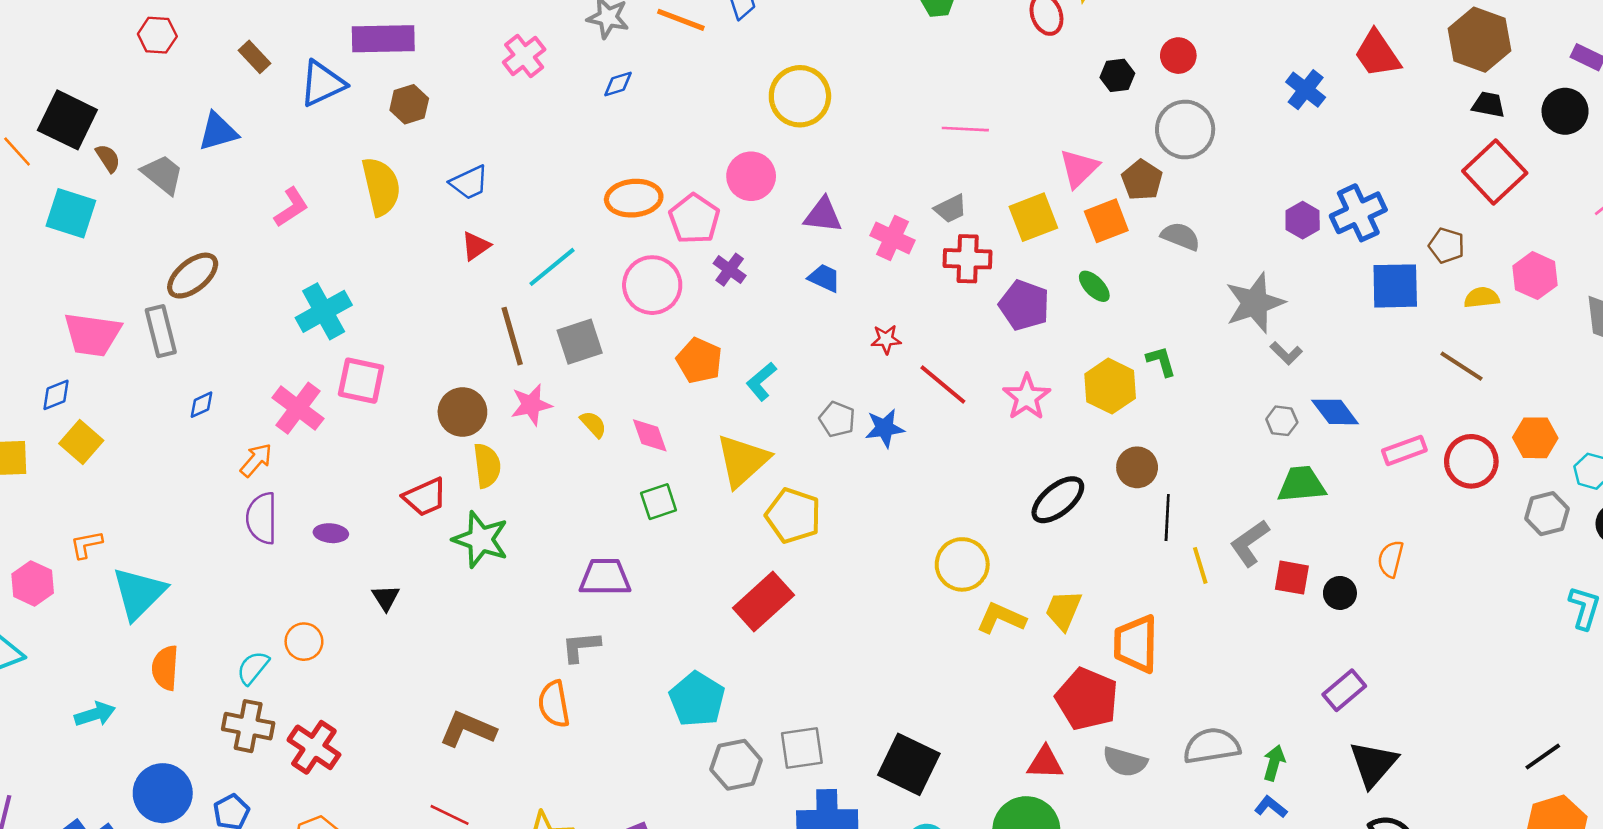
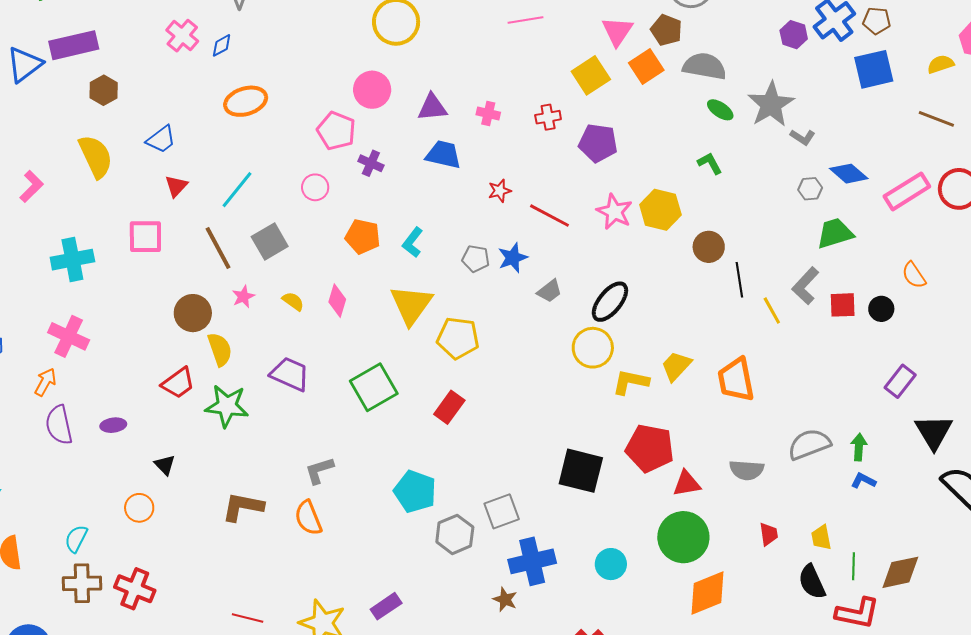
blue triangle: (322, 84) -> (24, 65), moved
blue diamond: (618, 84) -> (222, 45), moved
orange ellipse: (634, 198) -> (246, 101), moved
gray trapezoid: (951, 209) -> (549, 291), moved
gray semicircle: (1181, 236) -> (704, 66), size x1.4
pink cross: (893, 238) -> (488, 114), size x0.7
brown pentagon: (1447, 245) -> (877, 21), moved
red cross: (968, 259) -> (548, 117), size x0.7
blue trapezoid: (824, 278) -> (443, 155), size x1.4
pink circle: (652, 285) -> (315, 187), size x0.6
green ellipse: (1094, 286) -> (720, 110), moved
cyan cross: (324, 311) -> (72, 260), turned 30
pink square: (361, 381) -> (145, 237), moved
yellow hexagon: (1110, 386) -> (660, 210), moved
pink star: (531, 405) -> (243, 297), size x0.7
pink diamond: (650, 435) -> (337, 301), turned 48
pink rectangle: (1404, 450) -> (907, 191), size x1.4
black ellipse: (1058, 500) -> (610, 302), moved
green square: (659, 502) -> (374, 387), moved, size x1.6
orange semicircle: (1391, 559) -> (914, 275), turned -36
purple trapezoid: (605, 577) -> (290, 374), moved, turned 36
red rectangle: (763, 601) -> (449, 407), size x0.7
yellow trapezoid: (1063, 610) -> (676, 366), turned 32
orange circle: (304, 642) -> (139, 508), moved
red pentagon: (1087, 699) -> (650, 448), moved
brown L-shape: (468, 729) -> (243, 507), moved
black square: (909, 764) -> (581, 471), moved

